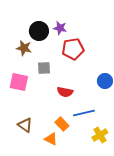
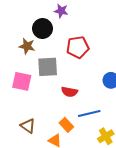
purple star: (60, 28) -> (61, 11), moved
gray square: (44, 68) -> (48, 67), size x1.5

